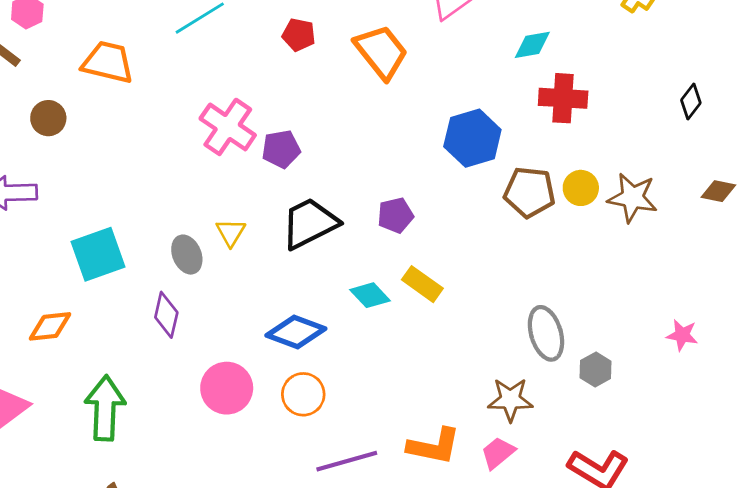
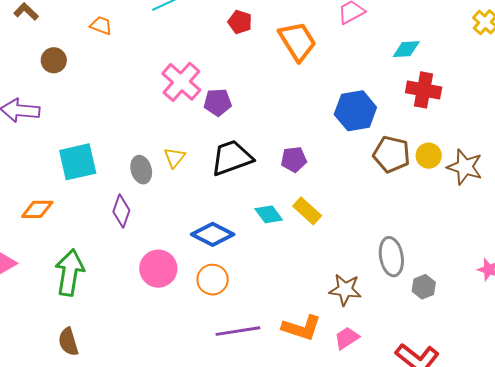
orange trapezoid: (108, 62) -> (101, 25), size x0.6
brown star: (510, 400) -> (345, 290), moved

